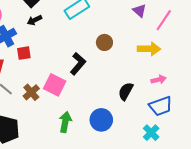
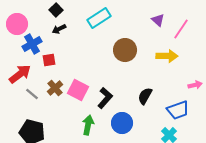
brown circle: (104, 42) -> (125, 50), size x1.5
black L-shape: (78, 64) -> (105, 98), moved
pink arrow: (159, 80) -> (195, 85), moved
brown cross: (31, 92) -> (55, 88), moved

